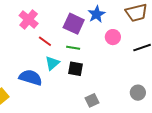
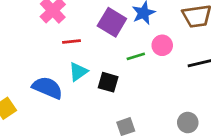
red line: (45, 41) -> (71, 42), turned -48
green line: (73, 48) -> (136, 56), moved, turned -32

